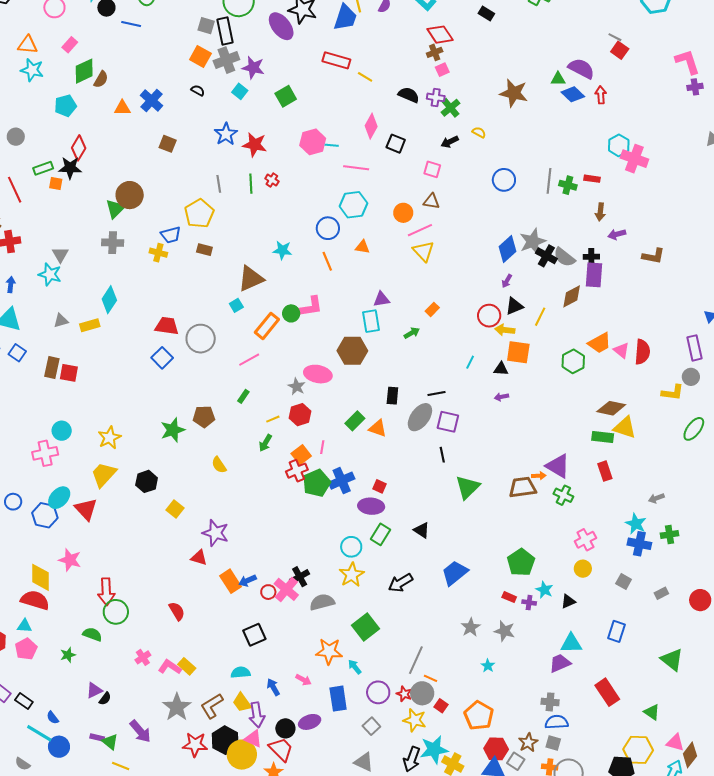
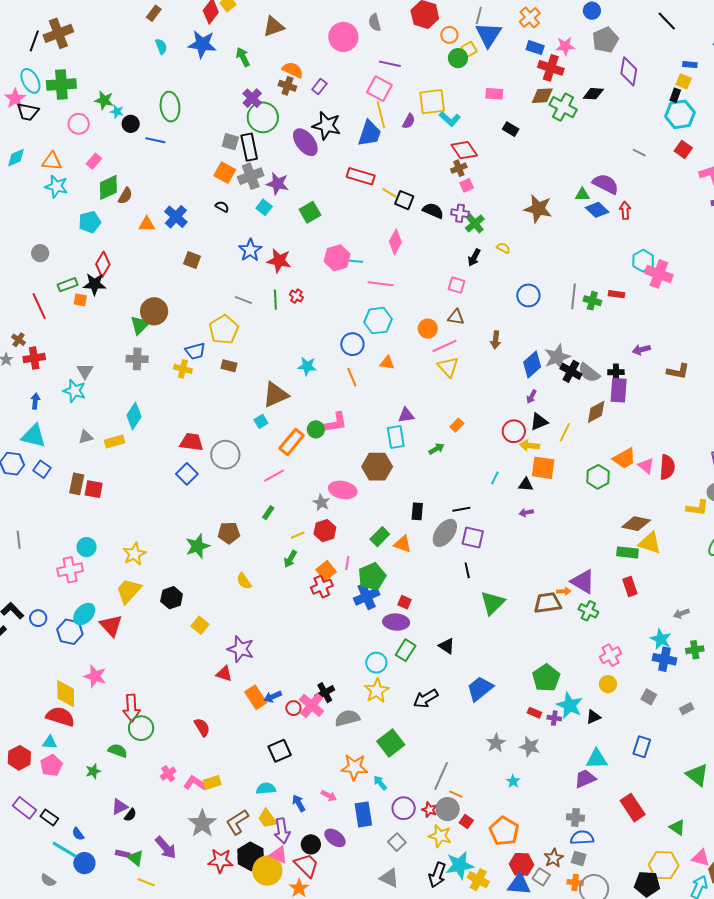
red square: (620, 50) -> (683, 149), moved
black arrow: (450, 142) -> (474, 257), turned -36
black square: (396, 144) -> (404, 200), moved
gray line: (219, 184) -> (243, 300), turned -60
brown arrow: (600, 212) -> (496, 340), moved
green pentagon: (317, 483) -> (372, 577), moved
cyan star: (544, 590) -> (570, 705), size x1.5
yellow rectangle: (187, 666) -> (212, 783), turned -60
purple ellipse: (310, 722) -> (335, 838), turned 55

